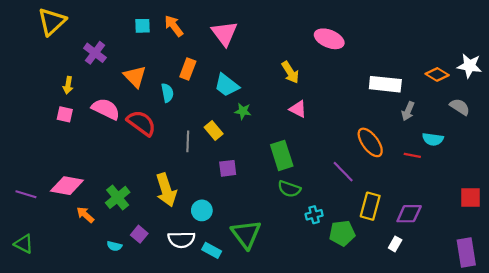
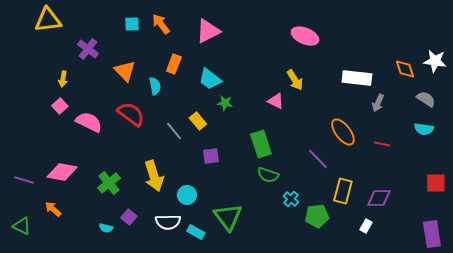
yellow triangle: (52, 22) -> (48, 20), turned 36
pink triangle: (224, 33) -> (208, 31), turned 40
yellow arrow: (290, 72) -> (295, 80), moved
orange diamond: (437, 74) -> (405, 69), turned 40
pink semicircle: (106, 109) -> (89, 122), moved
pink square: (65, 114) -> (60, 106), turned 35
cyan semicircle: (433, 139) -> (424, 129), moved
gray line: (188, 141) -> (174, 131), turned -42
orange arrow: (85, 215) -> (53, 209), moved
cyan cross: (314, 215) -> (291, 199), turned -35

